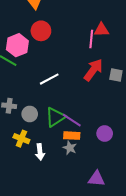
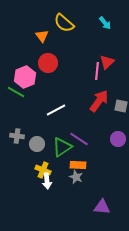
red triangle: (102, 30) -> (107, 62), turned -42
purple line: (72, 120) -> (79, 139), moved
purple circle: (105, 133) -> (118, 139), moved
yellow cross: (21, 139) -> (43, 170), moved

